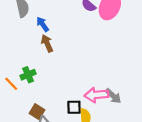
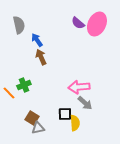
pink arrow: (96, 95) -> (79, 87), moved
gray arrow: (113, 96) -> (85, 103), moved

